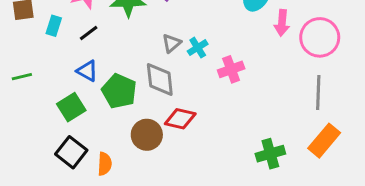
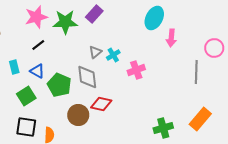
cyan rectangle: (54, 26) -> (14, 67), moved, turned -32
pink circle: (320, 37) -> (214, 48), moved, size x0.7
gray line: (318, 93) -> (196, 72), moved
black square: (71, 152) -> (26, 127), turned -30

